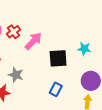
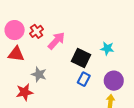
black square: (58, 58) -> (81, 58), turned 30
blue rectangle: (56, 89) -> (84, 79), moved

